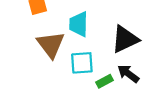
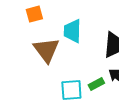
cyan square: (82, 63) -> (71, 90), moved

